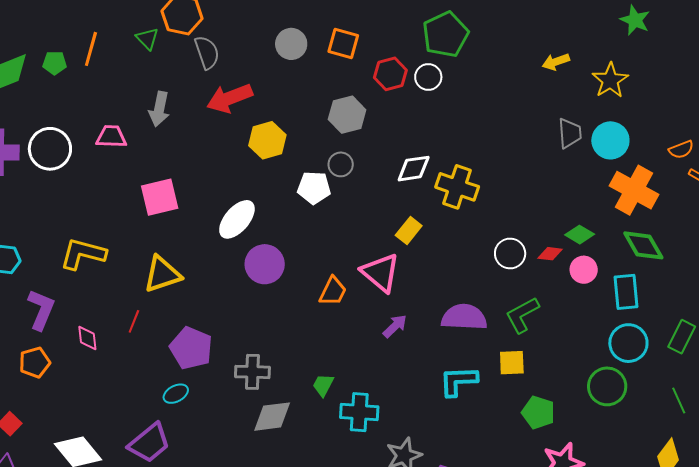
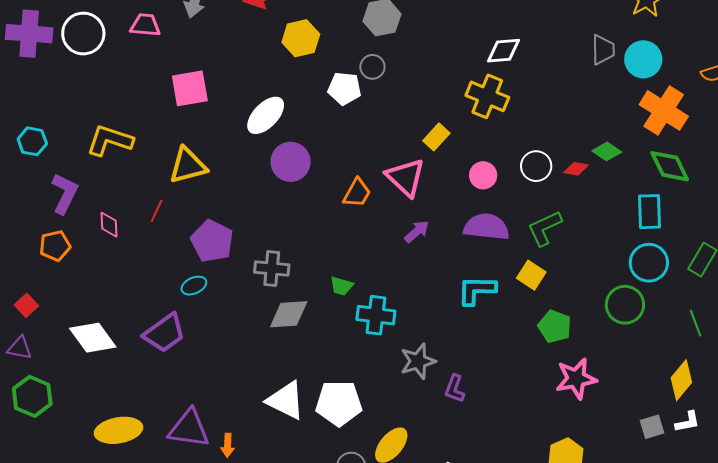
white diamond: (414, 169) -> (503, 51), moved
pink circle: (584, 270) -> (483, 175), moved
yellow square: (512, 363) -> (531, 275), turned 32
green trapezoid: (323, 385) -> (341, 286), turned -105

